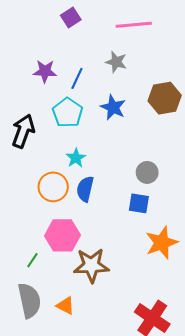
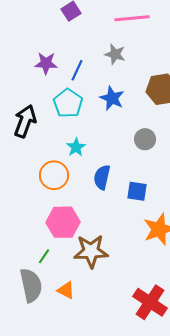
gray circle: (147, 172) -> (145, 139), moved
blue semicircle: (85, 189) -> (102, 177), moved
green line: (32, 260) -> (44, 256), moved

